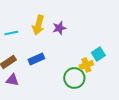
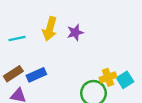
cyan square: (98, 54) -> (125, 80), moved
blue rectangle: (36, 59) -> (36, 75), moved

